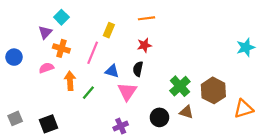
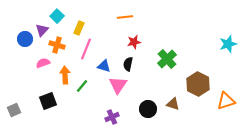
orange line: (147, 18) -> (125, 17), moved
yellow rectangle: (109, 30) -> (79, 28), moved
blue circle: (14, 57) -> (25, 39), moved
green cross: (180, 86) -> (167, 59), moved
black square: (48, 124) -> (48, 101), moved

